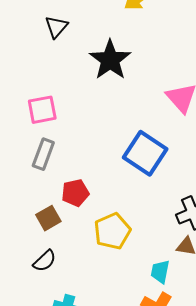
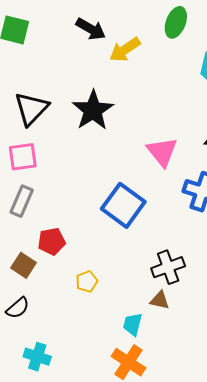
black triangle: (56, 27) -> (31, 109), moved, size x1.5
brown square: (48, 218) -> (24, 265), turned -30
yellow pentagon: (112, 231) -> (87, 282), size x0.6

